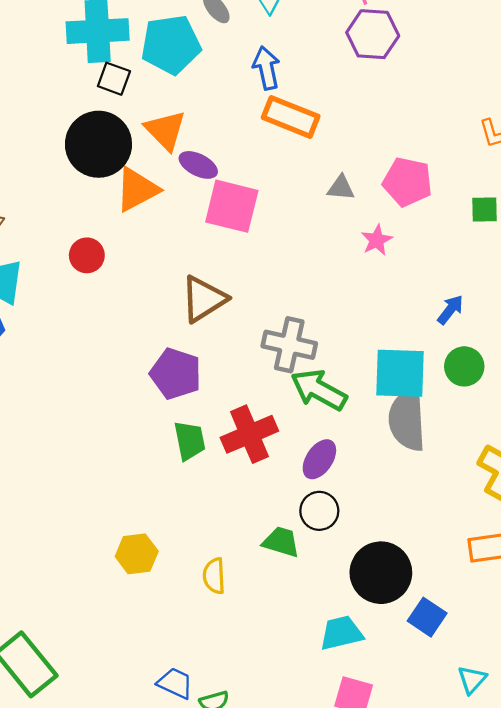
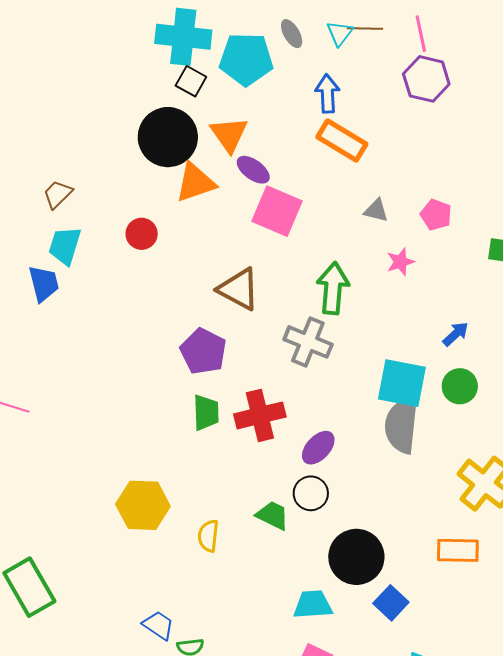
pink pentagon: (408, 182) -> (436, 215), size x0.7
brown triangle: (204, 299) -> (239, 289), turned 51
green arrow: (319, 390) -> (333, 288), moved, turned 57
yellow hexagon: (137, 554) -> (143, 505), size x1.4

